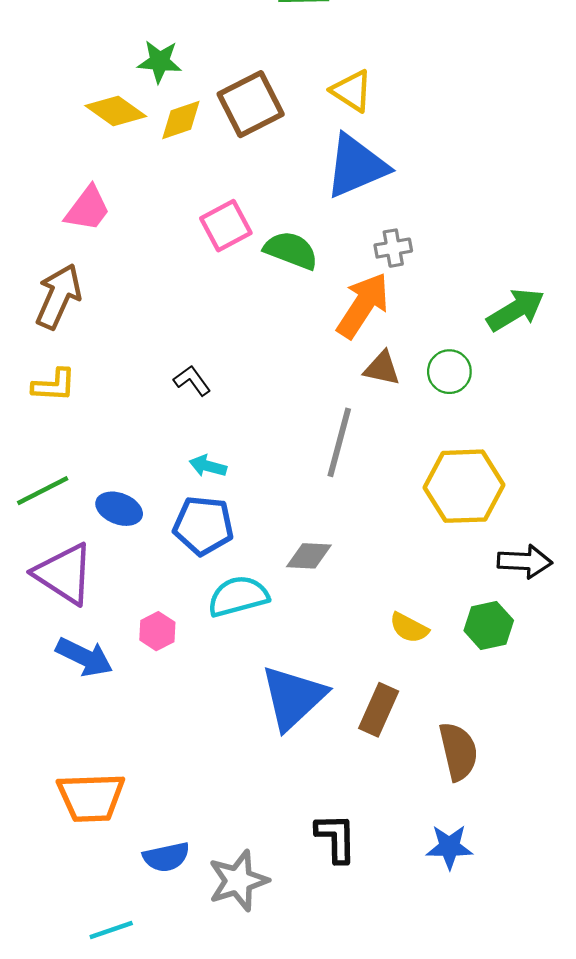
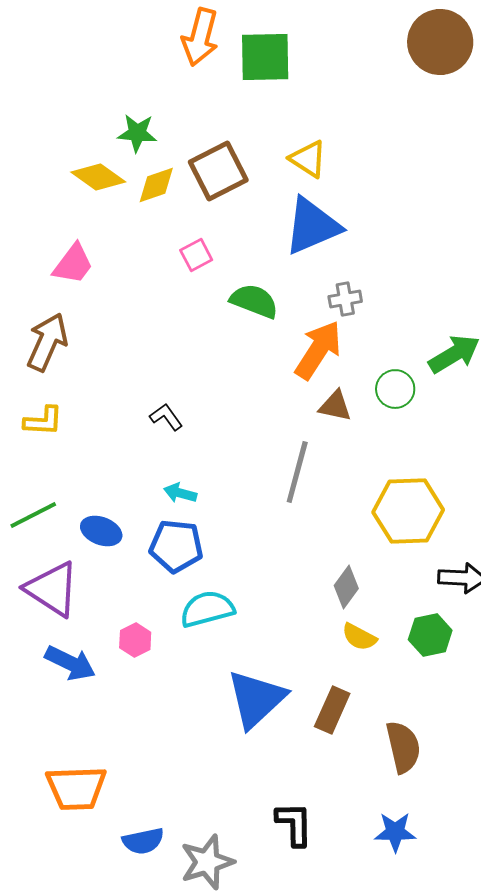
pink square: (226, 226) -> (196, 255), moved, size x0.7
green circle: (449, 372) -> (395, 389), moved
gray diamond: (309, 556) -> (346, 587), moved, turned -57

